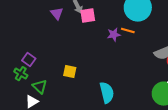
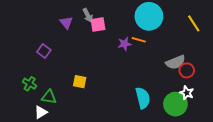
purple square: (29, 60) -> (44, 51), moved
green triangle: (40, 87) -> (49, 97), turned -35
cyan semicircle: (107, 93) -> (143, 98), moved

